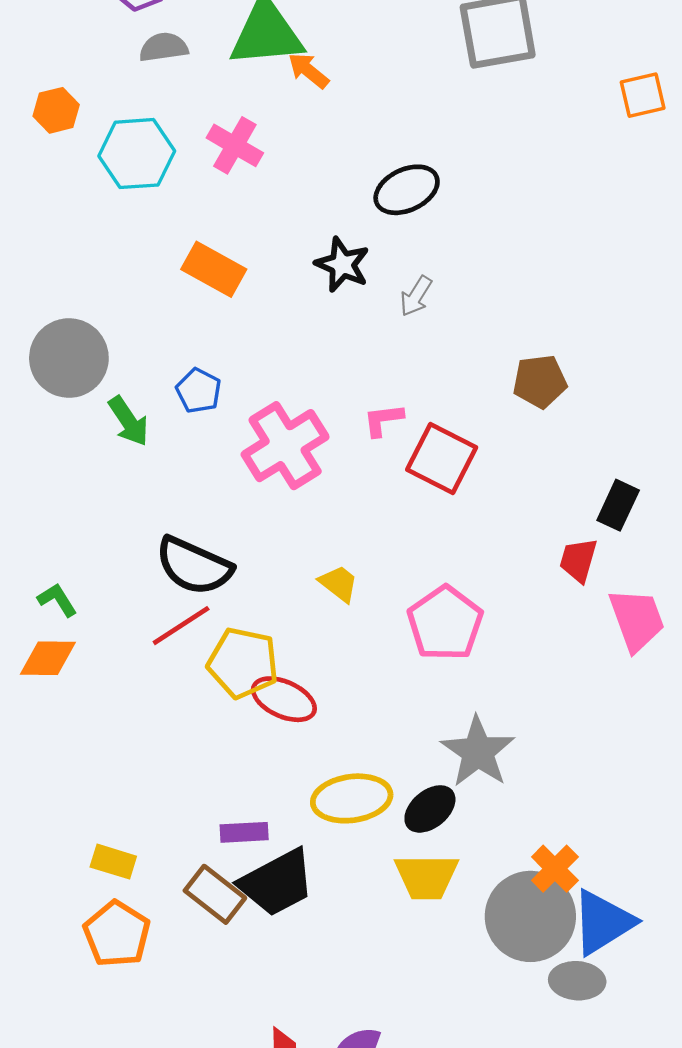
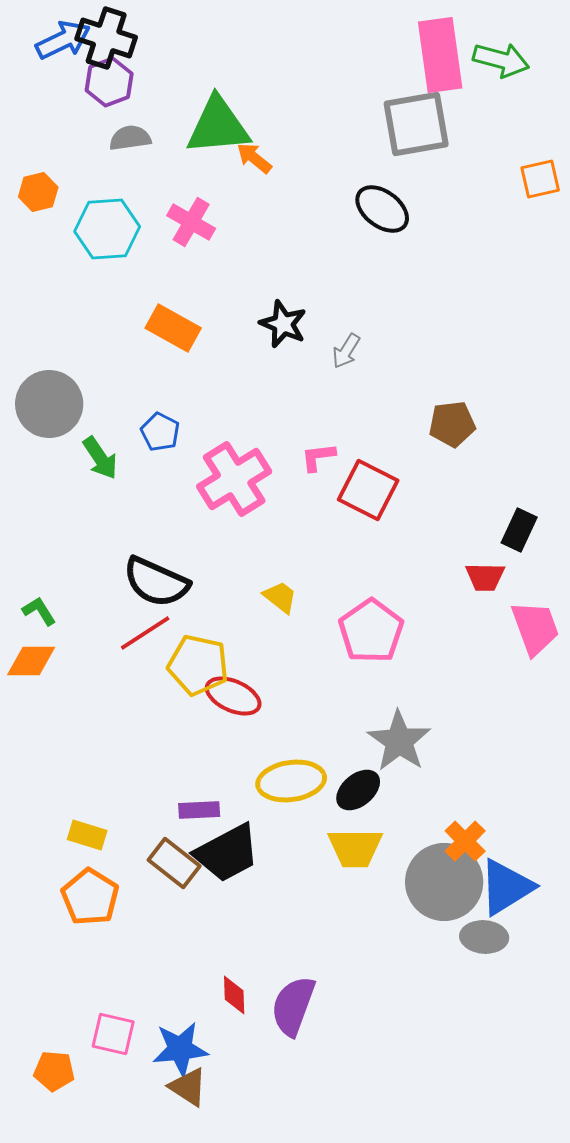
black ellipse: (407, 190) -> (382, 209), moved, turned 62
red trapezoid: (578, 560) -> (485, 577), turned -105

